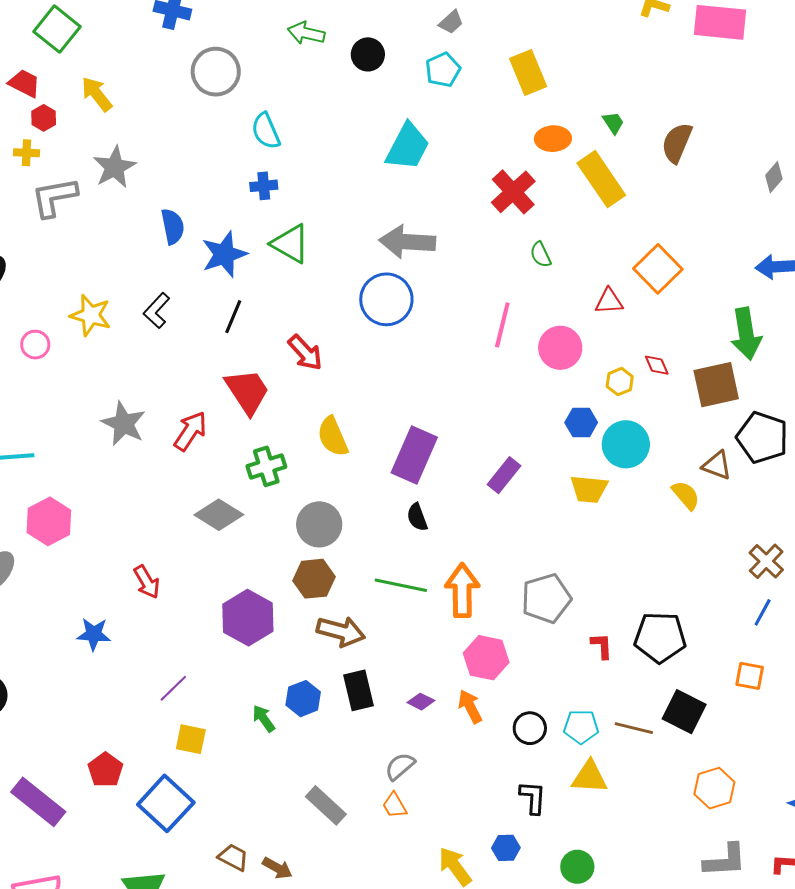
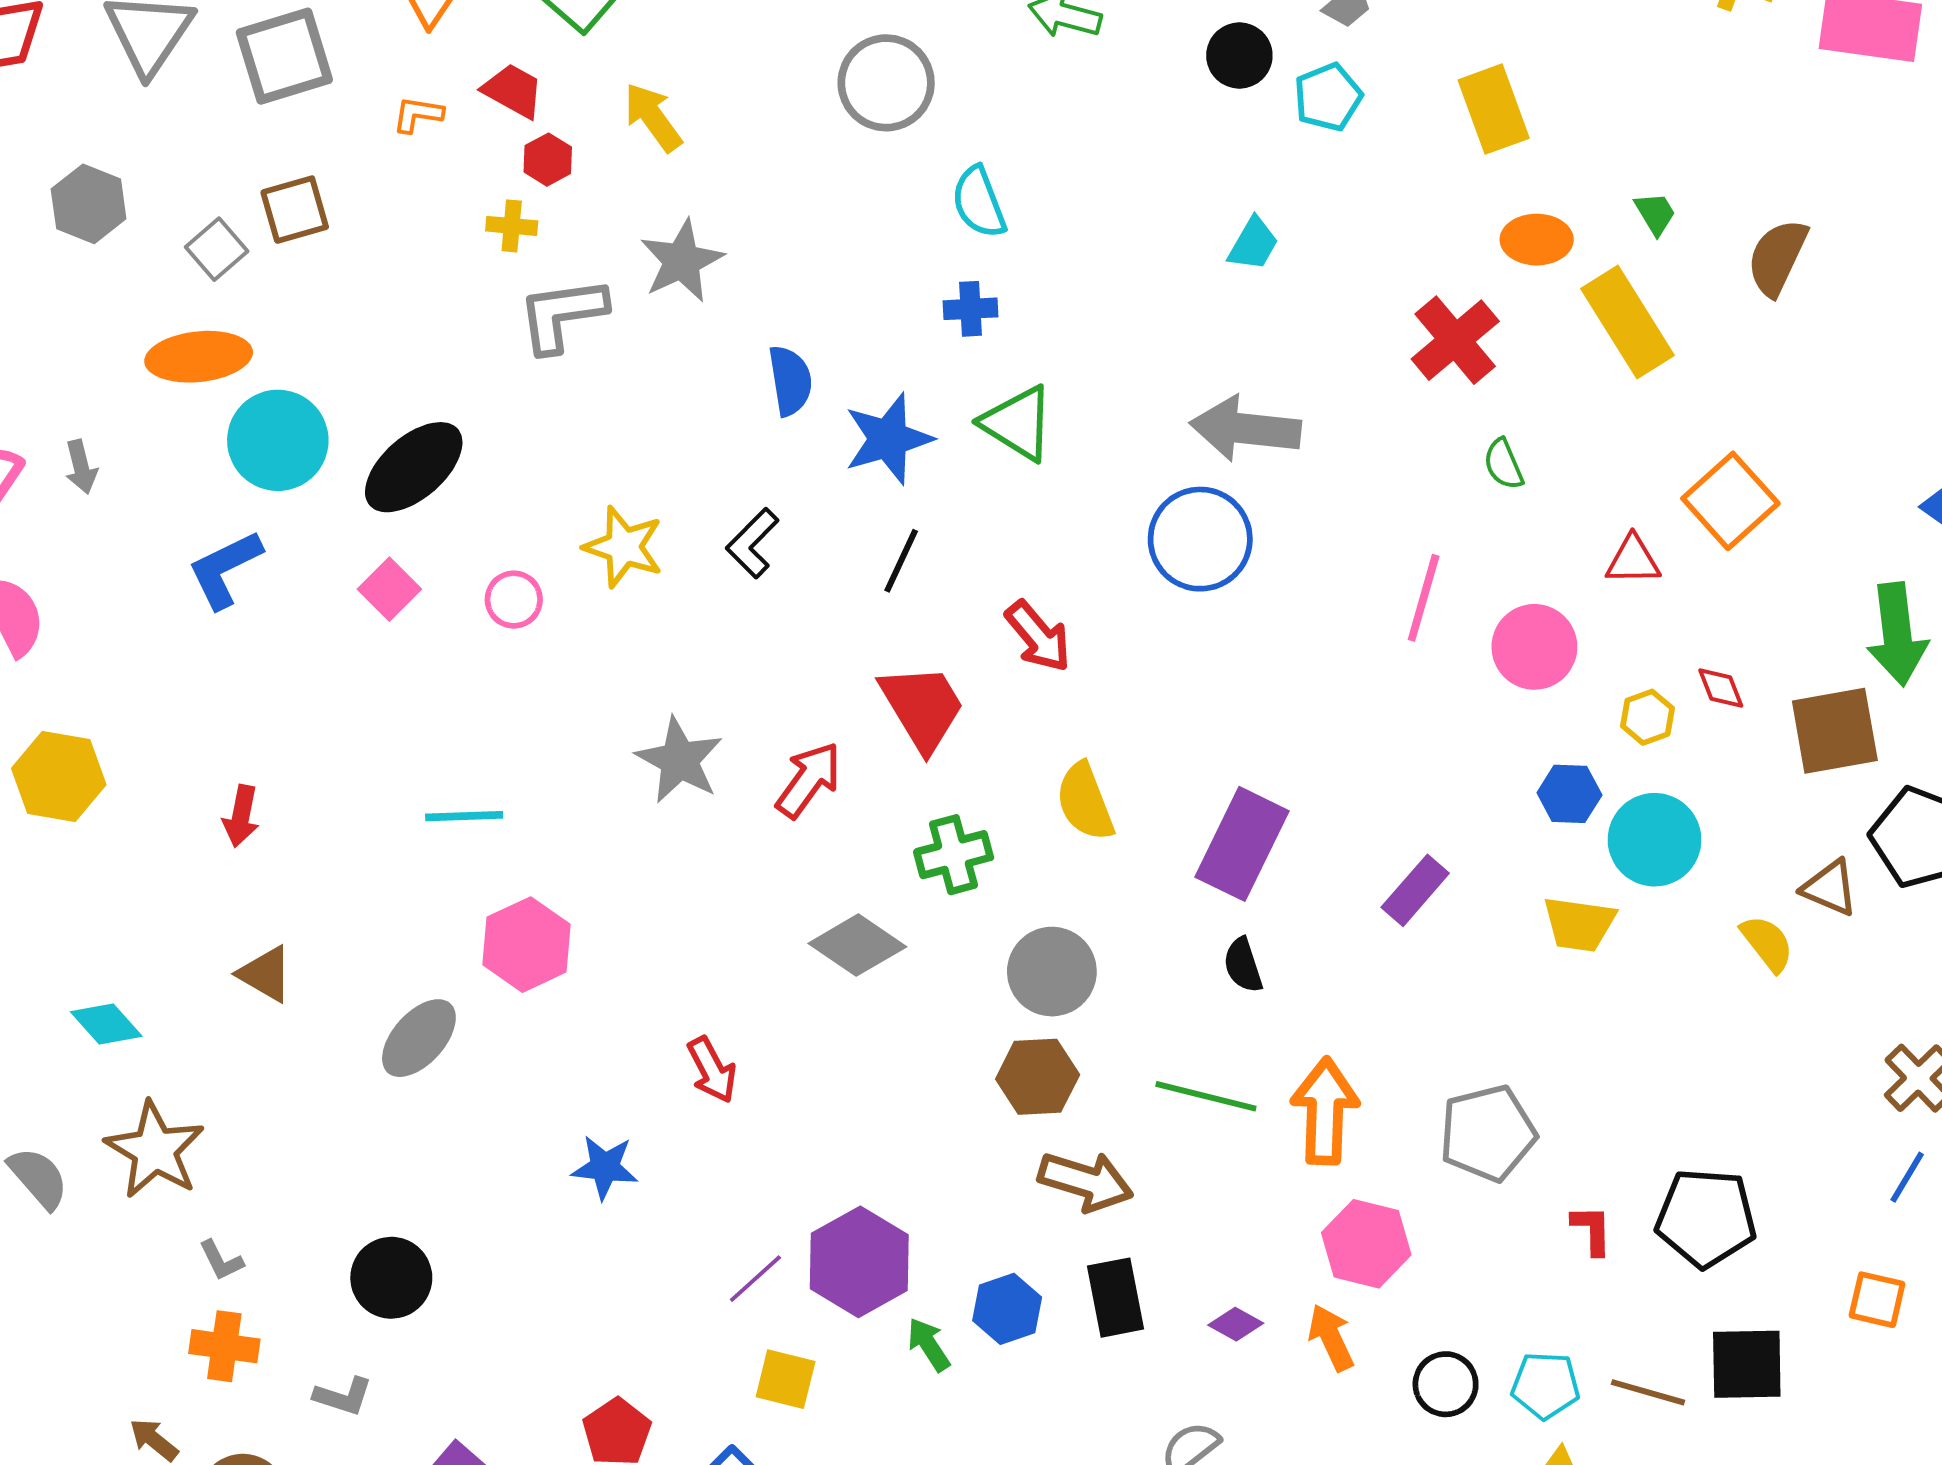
black circle: (368, 54) -> (1239, 56), moved
cyan trapezoid: (408, 147) -> (1253, 244), size x0.6
purple hexagon: (248, 618) -> (859, 1262), moved
black square: (684, 712) -> (1747, 1364), turned -30

